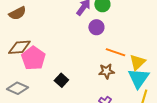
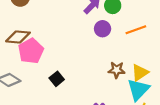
orange line: (115, 52) -> (136, 30), moved, turned -48
brown star: (106, 71) -> (117, 70), moved

